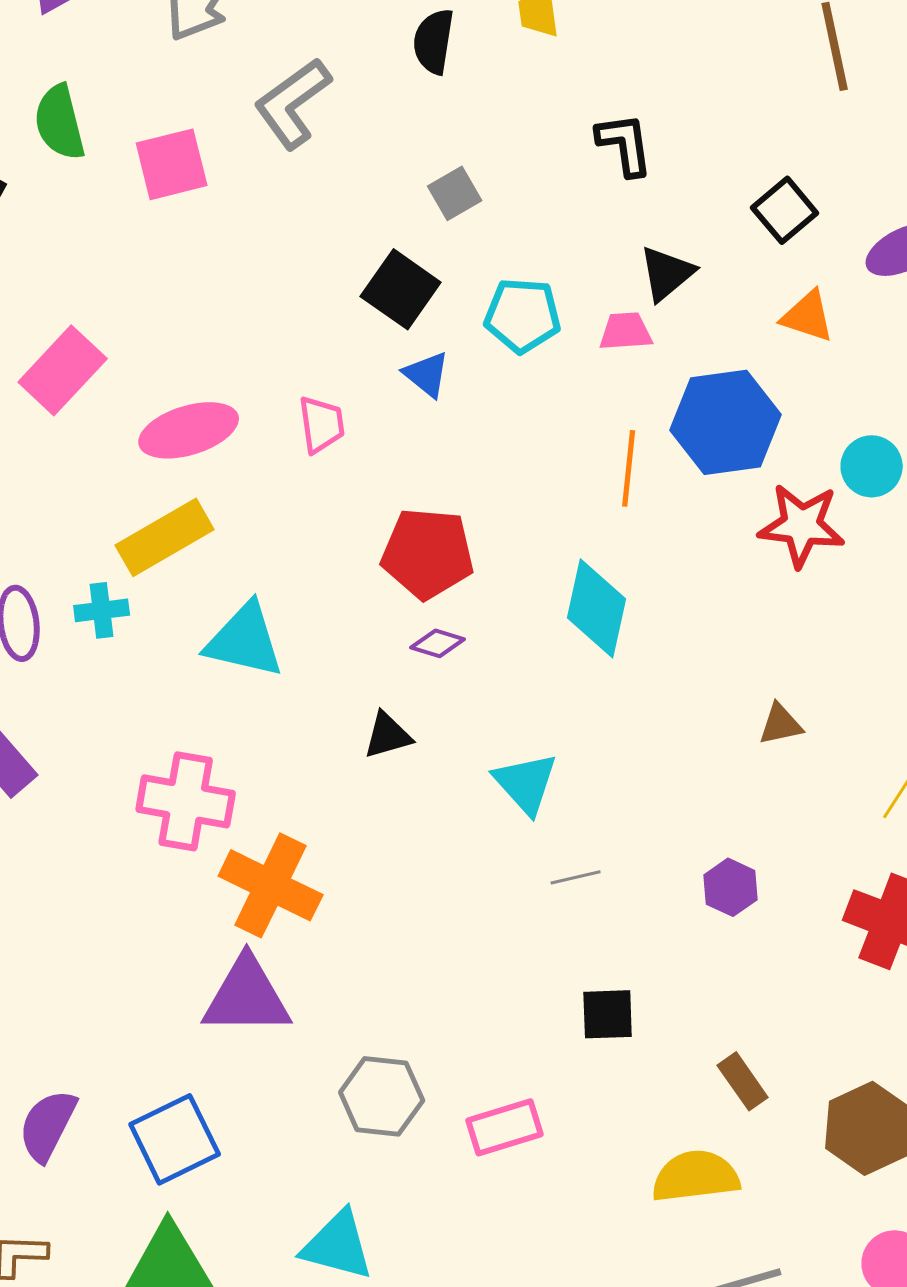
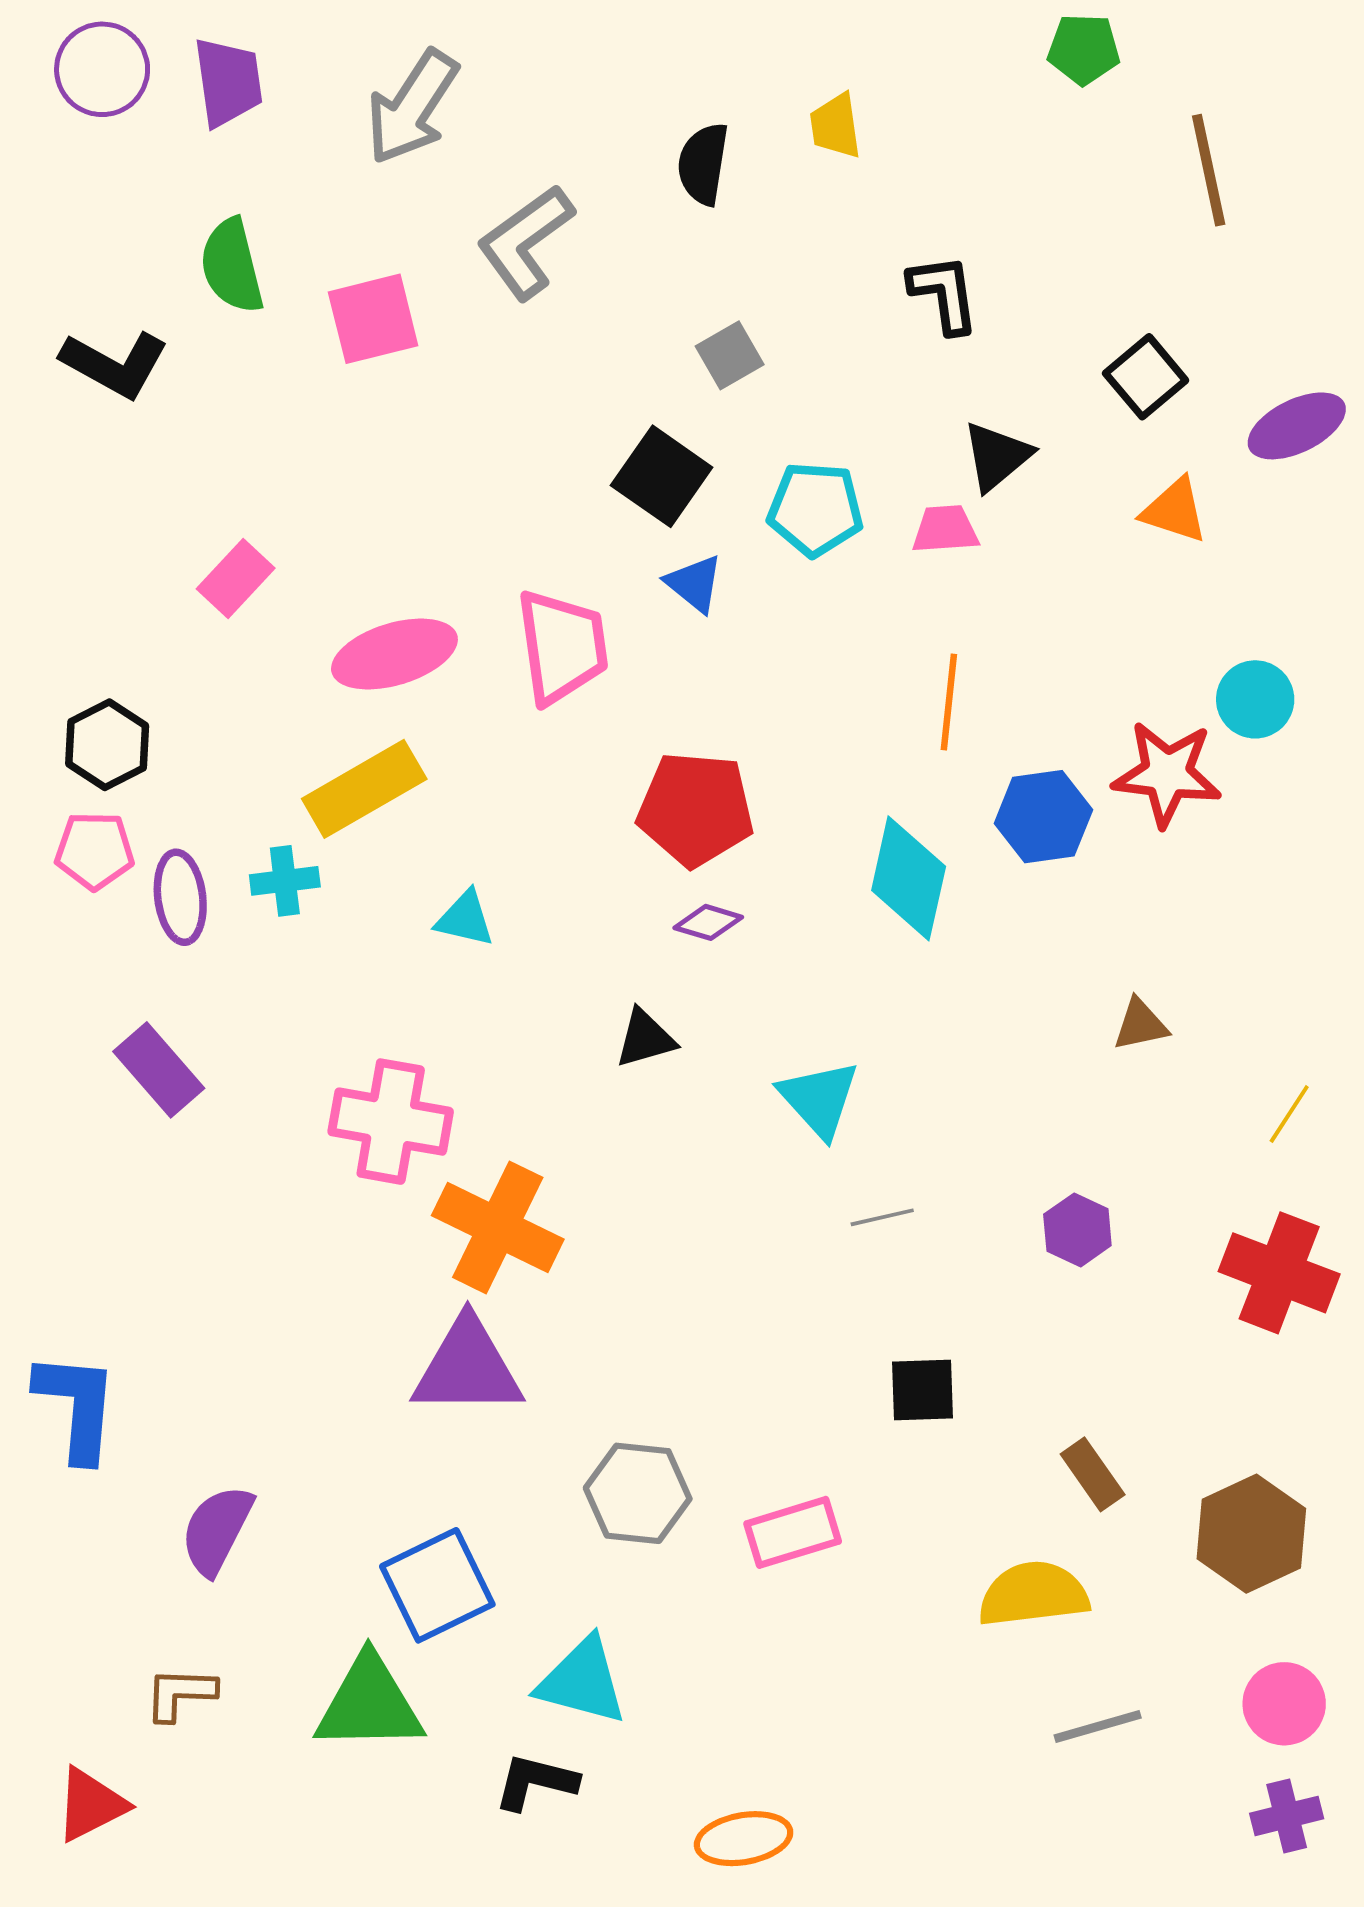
pink rectangle: (63, 370) -> (236, 578), size x0.7
blue hexagon: (726, 422) -> (1043, 817), moved, size x0.7
pink trapezoid: (322, 424) -> (562, 646), size x1.6
cyan triangle: (245, 640) -> (465, 919), size x0.6
blue square: (175, 1139) -> (437, 1585), moved

